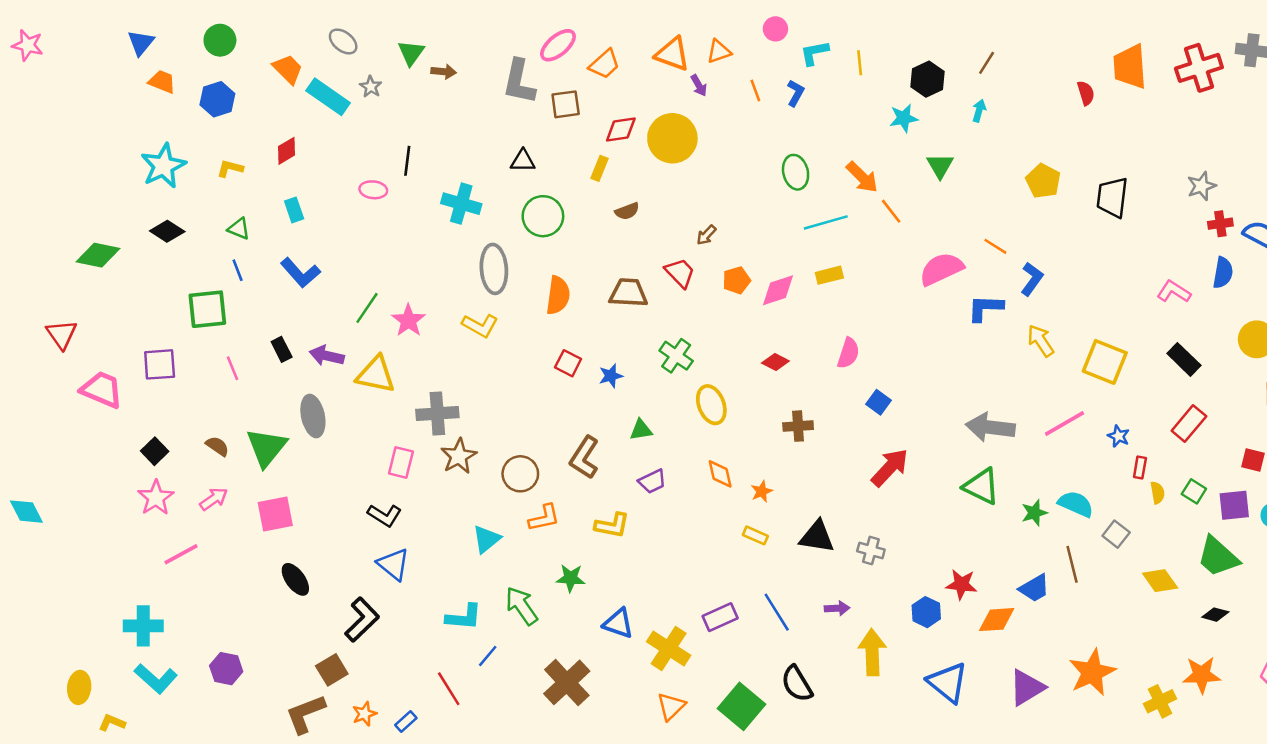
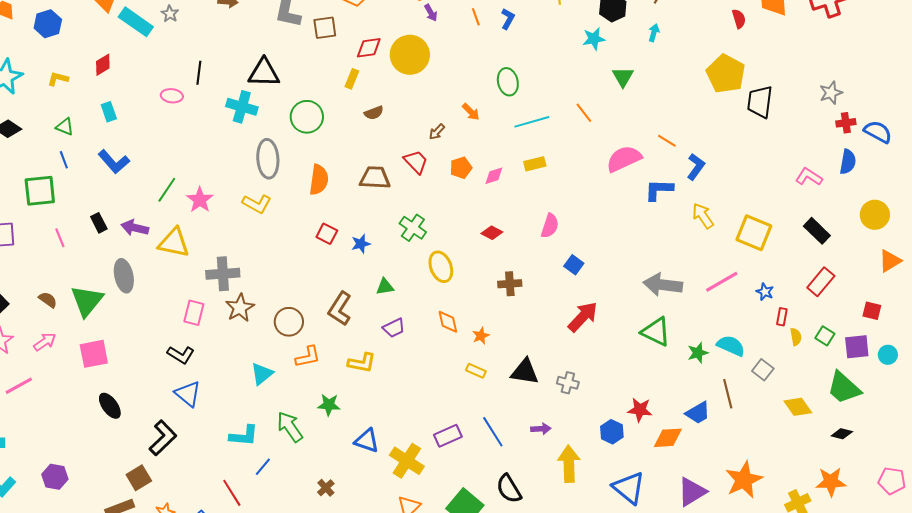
black triangle: (523, 161) -> (264, 73), moved, size x1.6
orange arrow: (862, 177) -> (471, 112), moved, size x0.7
yellow pentagon: (1043, 181) -> (726, 74), moved, size x1.4
pink diamond: (778, 290) -> (494, 176), size x0.7
brown cross: (567, 682) -> (326, 488), size x0.5

